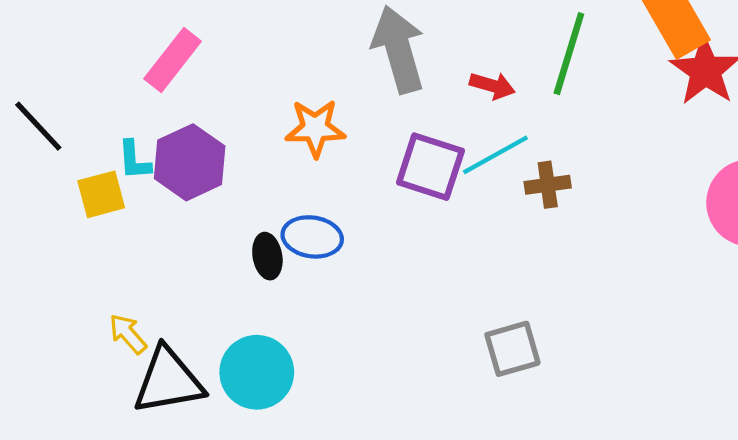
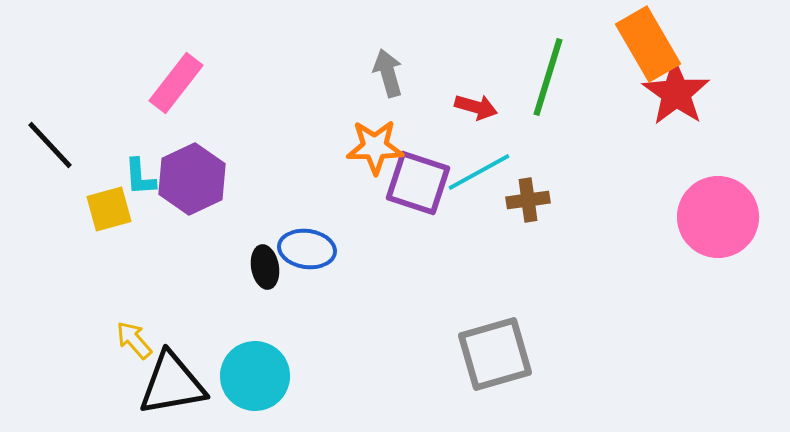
gray arrow: (398, 49) -> (388, 73), size x0.6
orange star: (315, 128) -> (375, 147), moved
gray square: (512, 349) -> (495, 354), size x1.4

